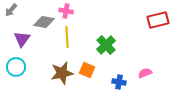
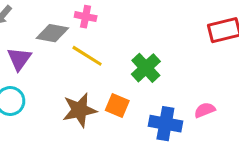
yellow line: (67, 37) -> (87, 56), turned -55
blue cross: (119, 82) -> (165, 124), size x1.5

